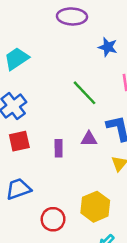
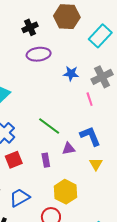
green line: (85, 93) -> (49, 126), moved
yellow hexagon: (95, 207) -> (65, 192), moved

